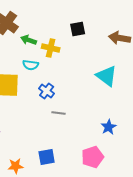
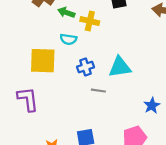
cyan triangle: (107, 76) -> (120, 67), moved, turned -45
blue cross: (47, 91) -> (86, 67), turned 35

